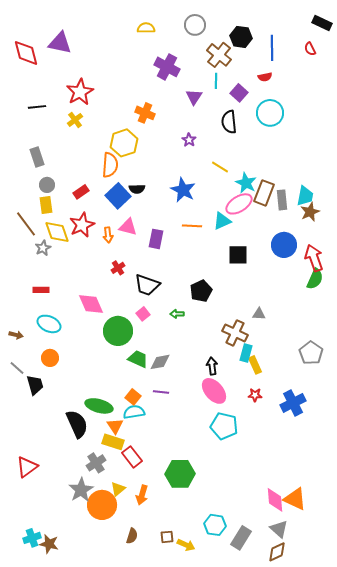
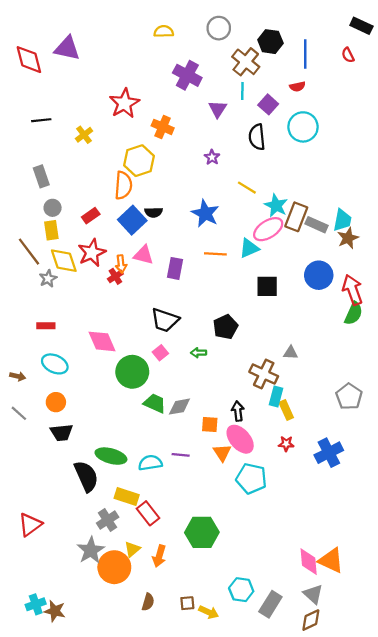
red star: (80, 92) -> (124, 103), moved
gray rectangle: (282, 200) -> (316, 225), turned -60
red cross: (118, 268) -> (115, 276), moved
black trapezoid: (35, 385) -> (62, 432), moved, turned 100
purple line: (161, 392) -> (181, 455), moved
orange square: (133, 397) -> (210, 425), moved, turned -35
orange triangle: (115, 426) -> (222, 453), moved

